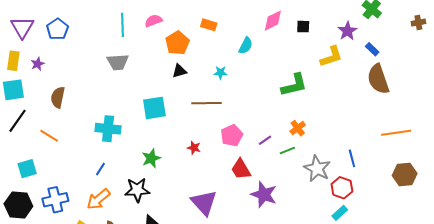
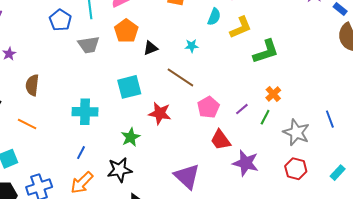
blue pentagon: (57, 29) -> (60, 20), moved
orange pentagon: (177, 43) -> (126, 31), moved
yellow L-shape: (331, 57) -> (241, 28), moved
brown line: (206, 103) -> (180, 77), turned 40
red star: (194, 148) -> (160, 113), moved, size x1.6
green line: (287, 151) -> (265, 117), turned -35
red hexagon: (342, 188) -> (296, 169), moved
cyan rectangle: (340, 213) -> (338, 173), moved

